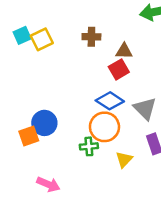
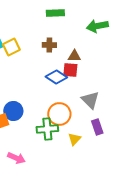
red square: (119, 69) -> (70, 70), turned 35
blue diamond: (110, 101) -> (56, 77), moved
green cross: (89, 146) -> (47, 129), size x1.5

